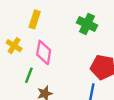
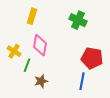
yellow cross: (14, 46) -> (14, 51), moved

